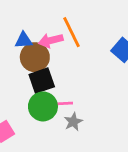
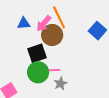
pink arrow: (51, 40) -> (44, 24), turned -36
brown circle: (35, 57) -> (52, 35), moved

